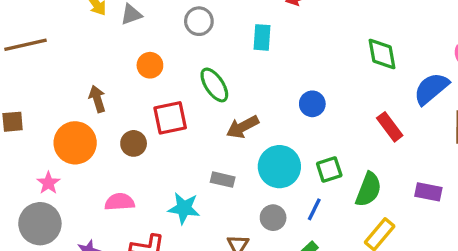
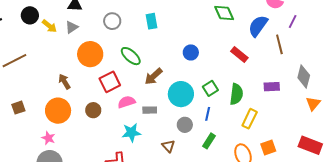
orange circle: (150, 65) -> (90, 54), size x1.6
brown circle: (134, 143) -> (93, 110), moved
pink semicircle: (120, 202) -> (126, 102), moved

